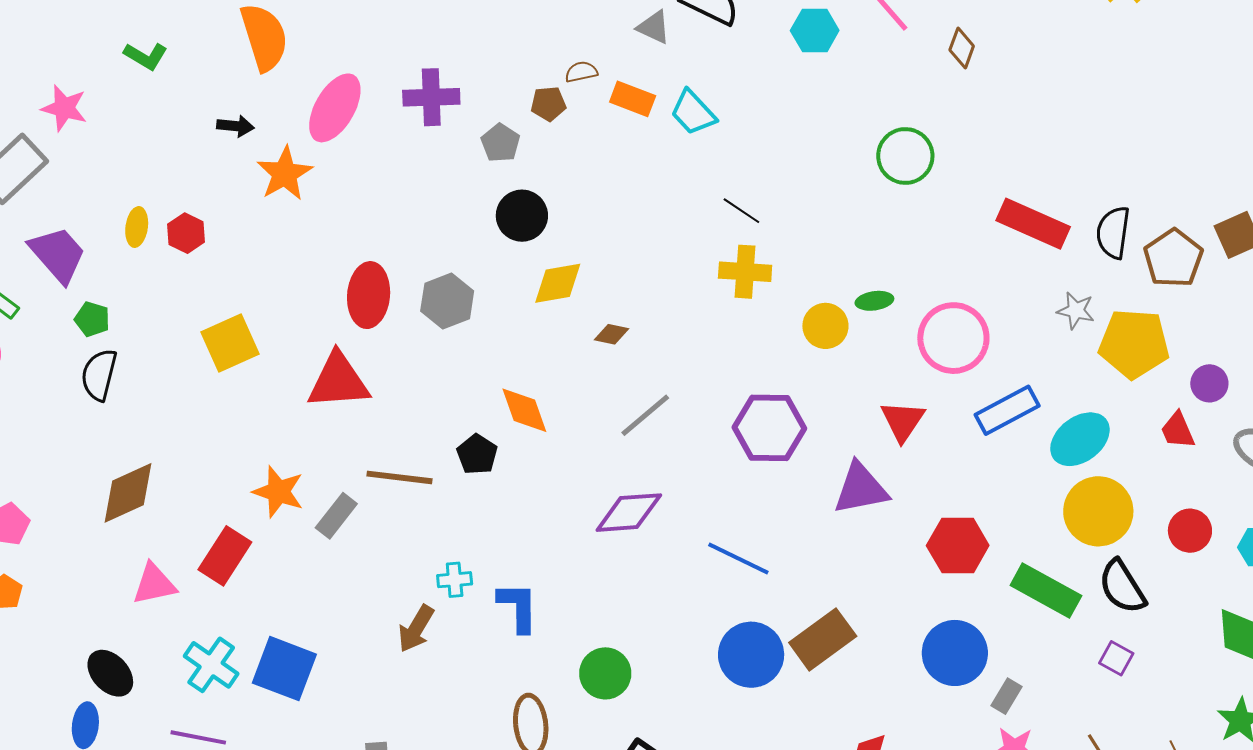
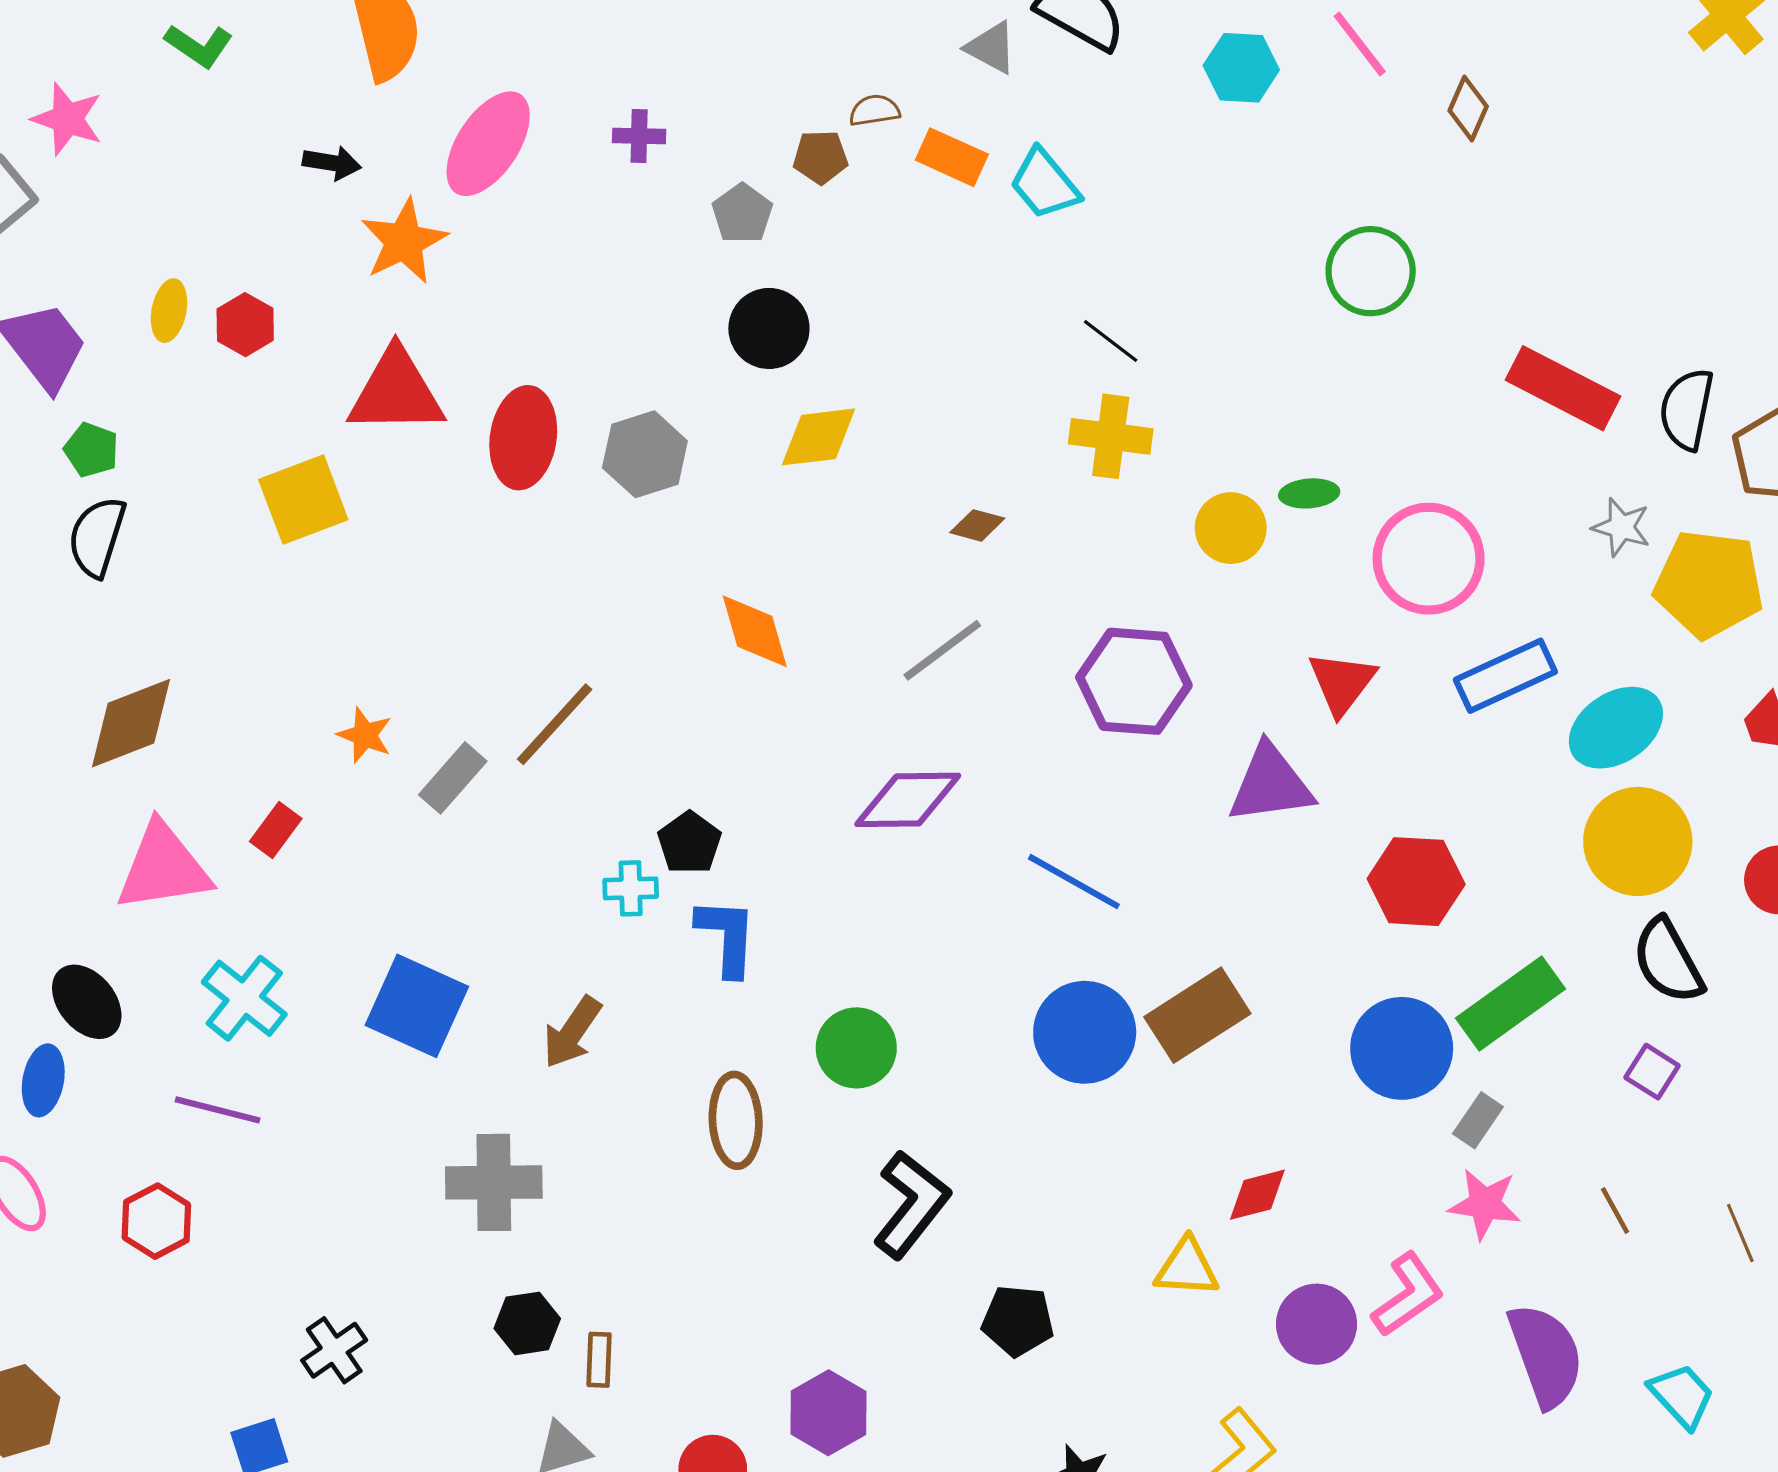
purple cross: (431, 97) -> (639, 136), size x0.6
brown diamond: (612, 334) -> (977, 525), moved
red triangle: (338, 381) -> (396, 392), moved
black pentagon: (477, 454) -> (689, 843), moved
brown line: (400, 477) -> (555, 724), turned -58
orange star: (278, 492) -> (365, 735), size x0.7
red rectangle: (225, 556) -> (276, 830), size x0.6
pink triangle: (154, 584) -> (163, 867), size x1.4
green rectangle: (1046, 591) -> (1510, 1004), moved, turned -68
brown arrow: (416, 629) -> (572, 1032), moved
blue square: (284, 669) -> (417, 1006), moved

